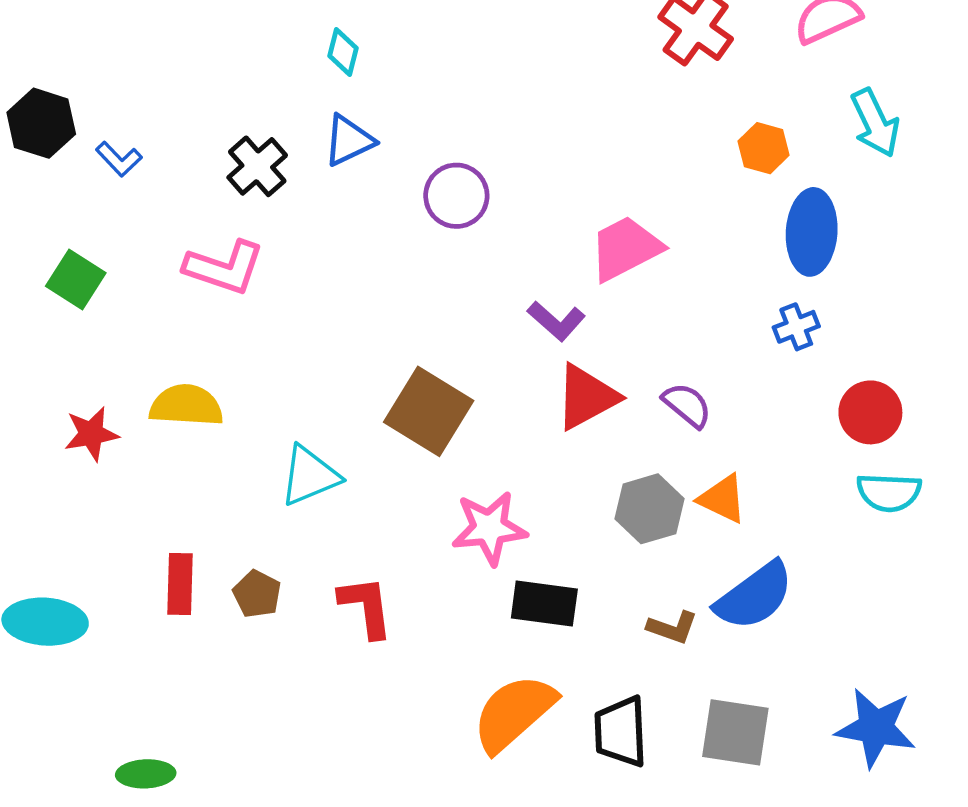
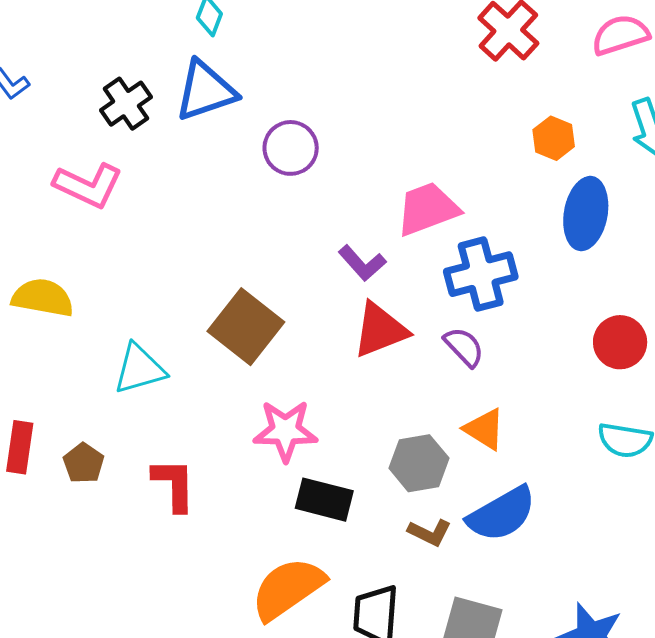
blue triangle: (349, 140) -> (205, 91), size x1.4
blue cross: (796, 327) -> (481, 274), moved, size x1.8
red circle: (870, 412) -> (620, 342), moved
gray hexagon: (649, 509) -> (419, 463), moved

